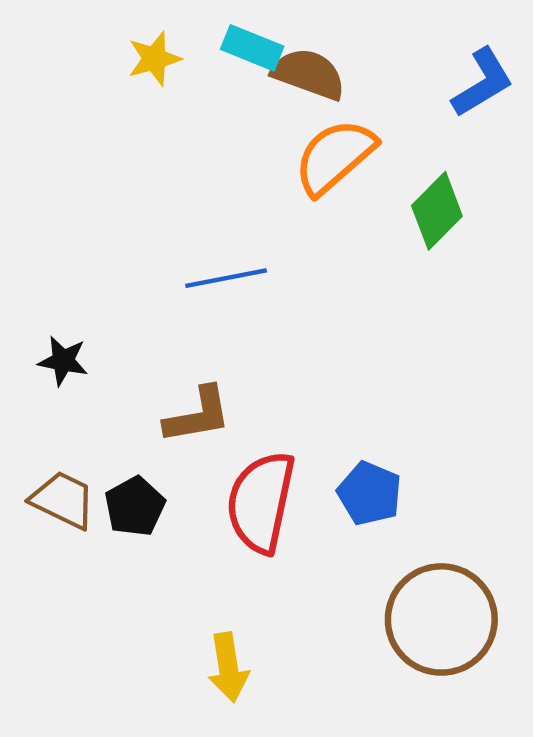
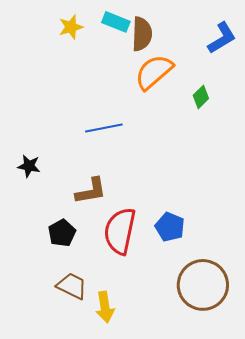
brown semicircle: (309, 74) -> (142, 34), turned 72
green diamond: (437, 211) -> (201, 97), size x0.7
brown trapezoid: (63, 500) -> (72, 286), moved

